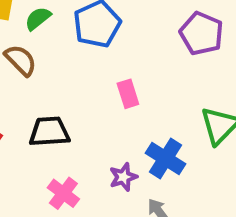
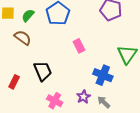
black trapezoid: (49, 132) -> (43, 71), turned 80
purple star: (123, 177) -> (84, 97), moved

